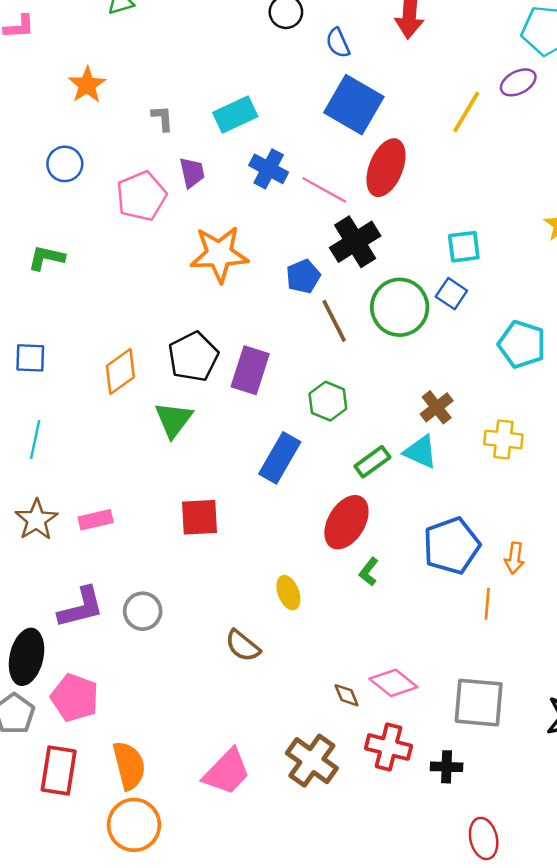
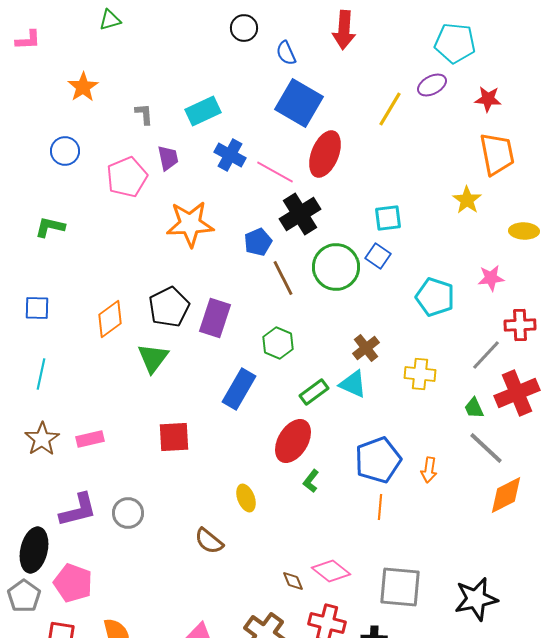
orange line: (487, 604) -> (380, 507), moved

